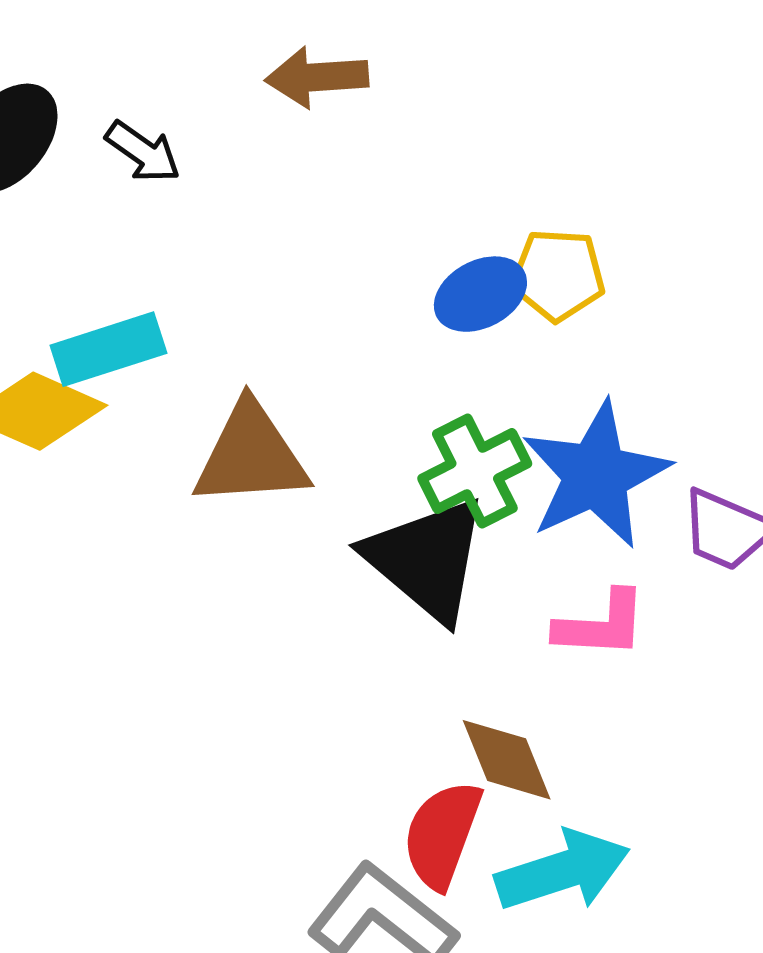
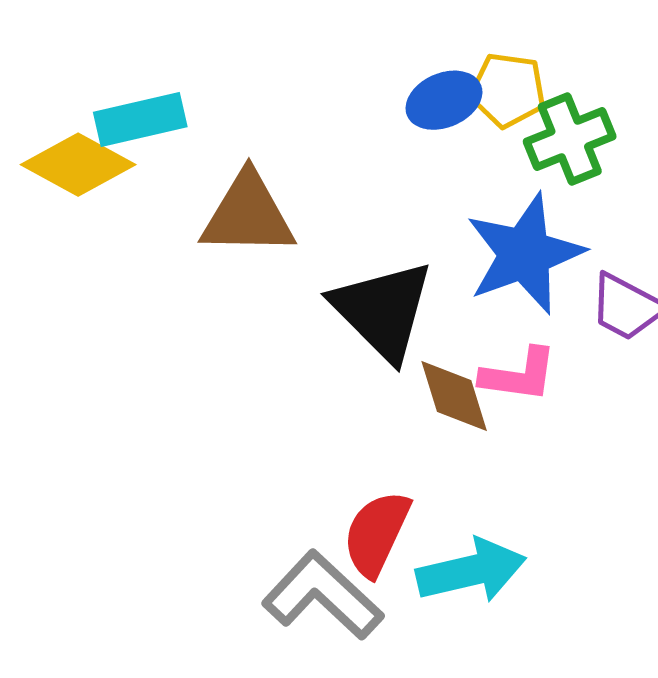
green cross: (475, 471) -> (570, 139), moved
brown diamond: (507, 760) -> (454, 396), moved

